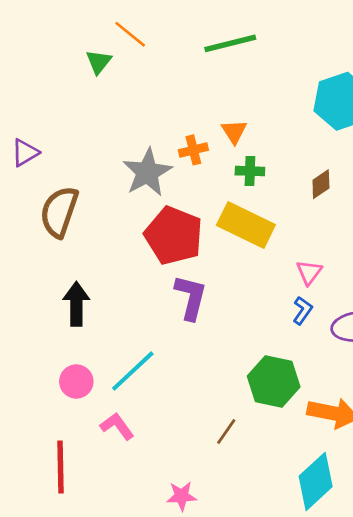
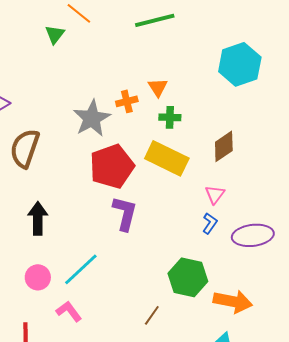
brown diamond: (321, 184) -> (224, 146), moved, size x1.4
red pentagon: (174, 235) -> (112, 166), turned 30

